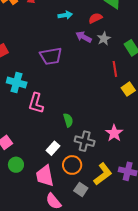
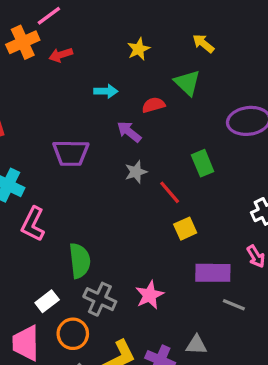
gray star: (104, 39) -> (136, 172), moved
red line: (115, 69) -> (170, 192), turned -42
green semicircle: (68, 120) -> (80, 261), size x1.5

